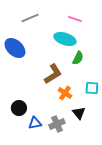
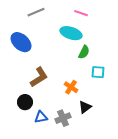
brown L-shape: (53, 74) -> (39, 77), moved
cyan square: (92, 88) -> (98, 72), moved
black triangle: (79, 113) -> (85, 107), turned 32

